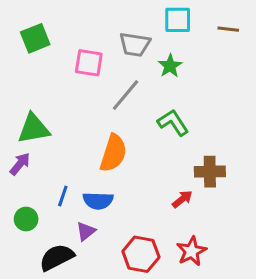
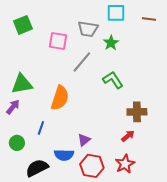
orange semicircle: (113, 153) -> (60, 98), moved
red arrow: (182, 199) -> (128, 136), moved
blue semicircle: (98, 201) -> (64, 155), moved
purple triangle: (86, 231) -> (84, 140), moved

